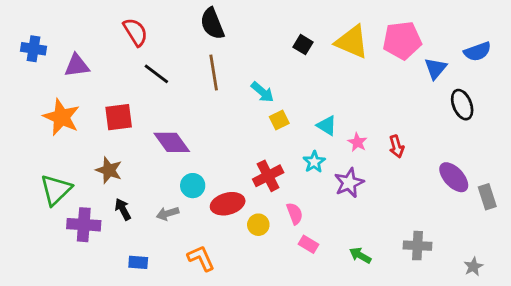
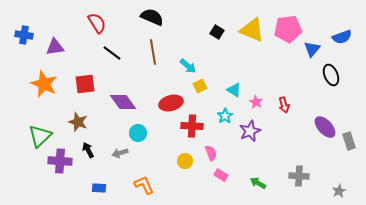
black semicircle: (212, 24) -> (152, 17), turned 135
red cross: (268, 176) -> (192, 126), turned 30
red ellipse: (228, 204) -> (171, 103), moved

